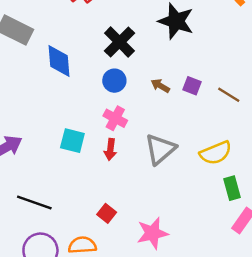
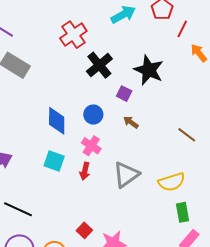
black cross: (119, 42) -> (99, 65), moved
blue diamond: (59, 61) -> (57, 121), moved
purple square: (192, 86) -> (124, 94), moved
red square: (107, 213) -> (84, 230), moved

